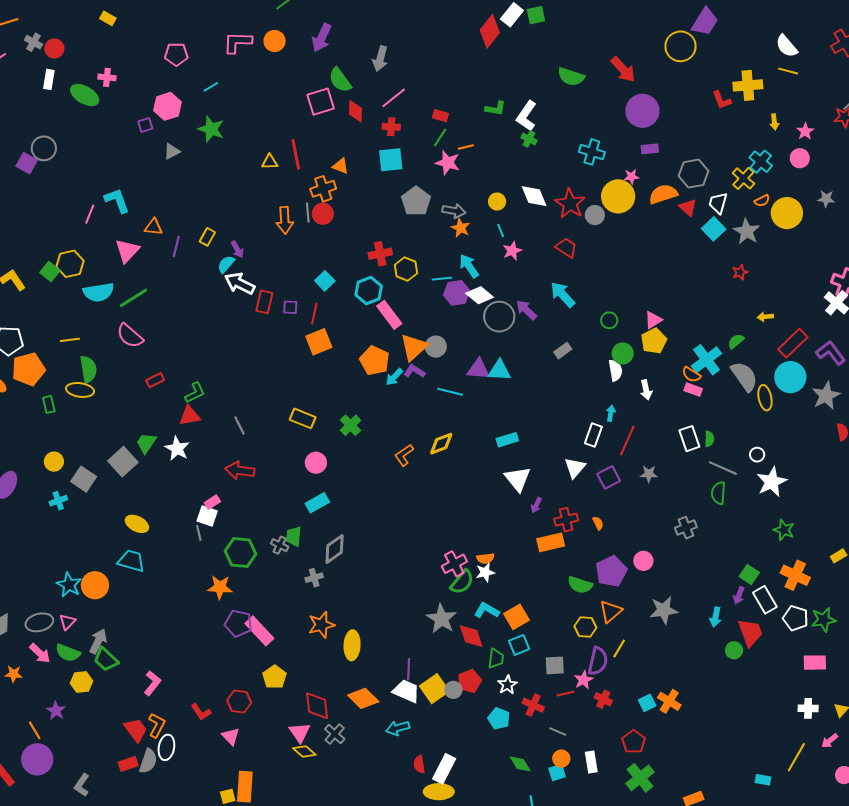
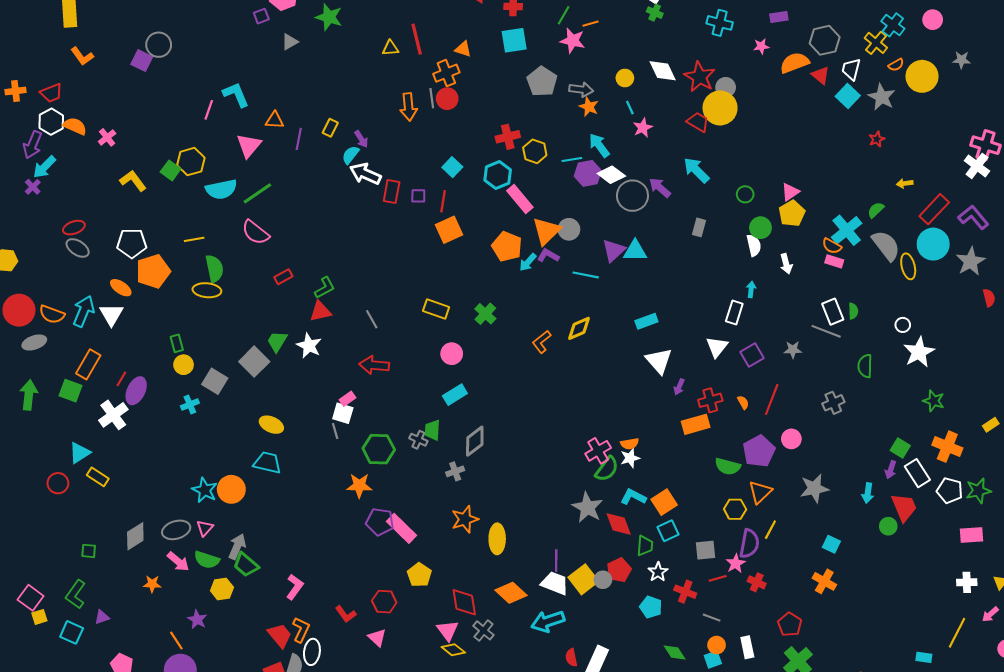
yellow circle: (618, 196) -> (720, 108), moved
gray rectangle: (563, 351) -> (699, 227), turned -36
purple triangle: (478, 369) -> (614, 250), turned -45
green rectangle: (49, 404) -> (177, 343), moved
red line: (627, 441) -> (772, 400), moved
gray line: (723, 468) -> (826, 331), moved
cyan square: (647, 703) -> (831, 544), moved, turned -36
cyan arrow: (398, 728) -> (548, 621), size x1.4

